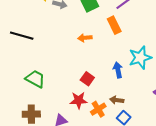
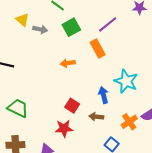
cyan star: (140, 58) -> (126, 81), turned -30
brown arrow: (117, 100) -> (96, 117), moved
orange cross: (98, 109) -> (129, 122), moved

